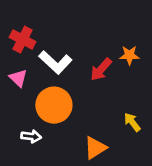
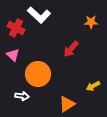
orange star: (129, 55) -> (91, 22), moved
white L-shape: (55, 62) -> (39, 15), moved
yellow arrow: (132, 122) -> (93, 86), turned -80

